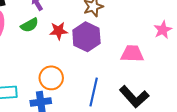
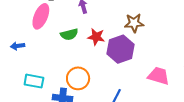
green semicircle: (30, 25) -> (69, 34), moved

